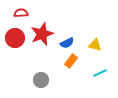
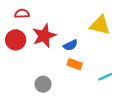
yellow triangle: (95, 45) -> (100, 25), moved, size x1.5
orange rectangle: (71, 61) -> (75, 64), turned 72

